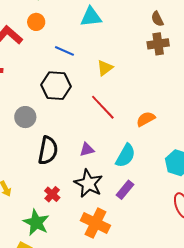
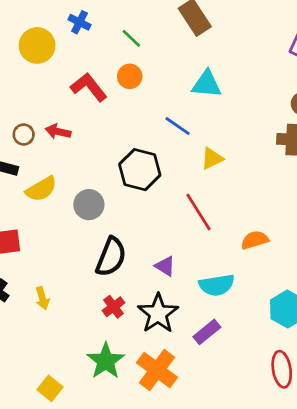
blue line: (64, 51) -> (178, 126), moved
purple triangle: (87, 149) -> (165, 266), turned 35
cyan semicircle: (125, 156) -> (217, 285), turned 40
red cross: (52, 194) -> (114, 307), moved
green star: (36, 222) -> (106, 361), moved

